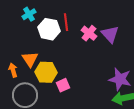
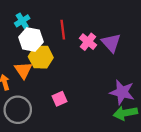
white hexagon: (49, 29) -> (31, 40), moved
yellow hexagon: (46, 72) -> (41, 57), moved

